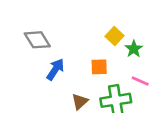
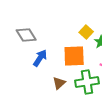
orange square: (99, 67) -> (74, 56), size x1.6

